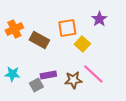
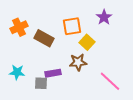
pink line: (93, 74) -> (110, 81), moved
brown star: (73, 80) -> (78, 62), moved
gray square: (36, 85) -> (41, 83), turned 32

